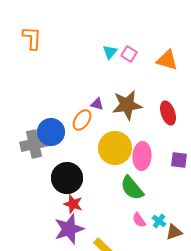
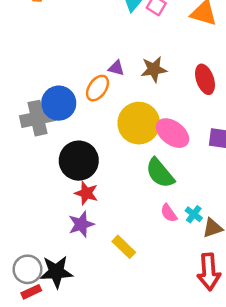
brown star: (127, 105) -> (154, 69), size x0.7
pink ellipse: (142, 156) -> (172, 133), turned -56
purple star: (69, 229) -> (81, 224), size x0.7

